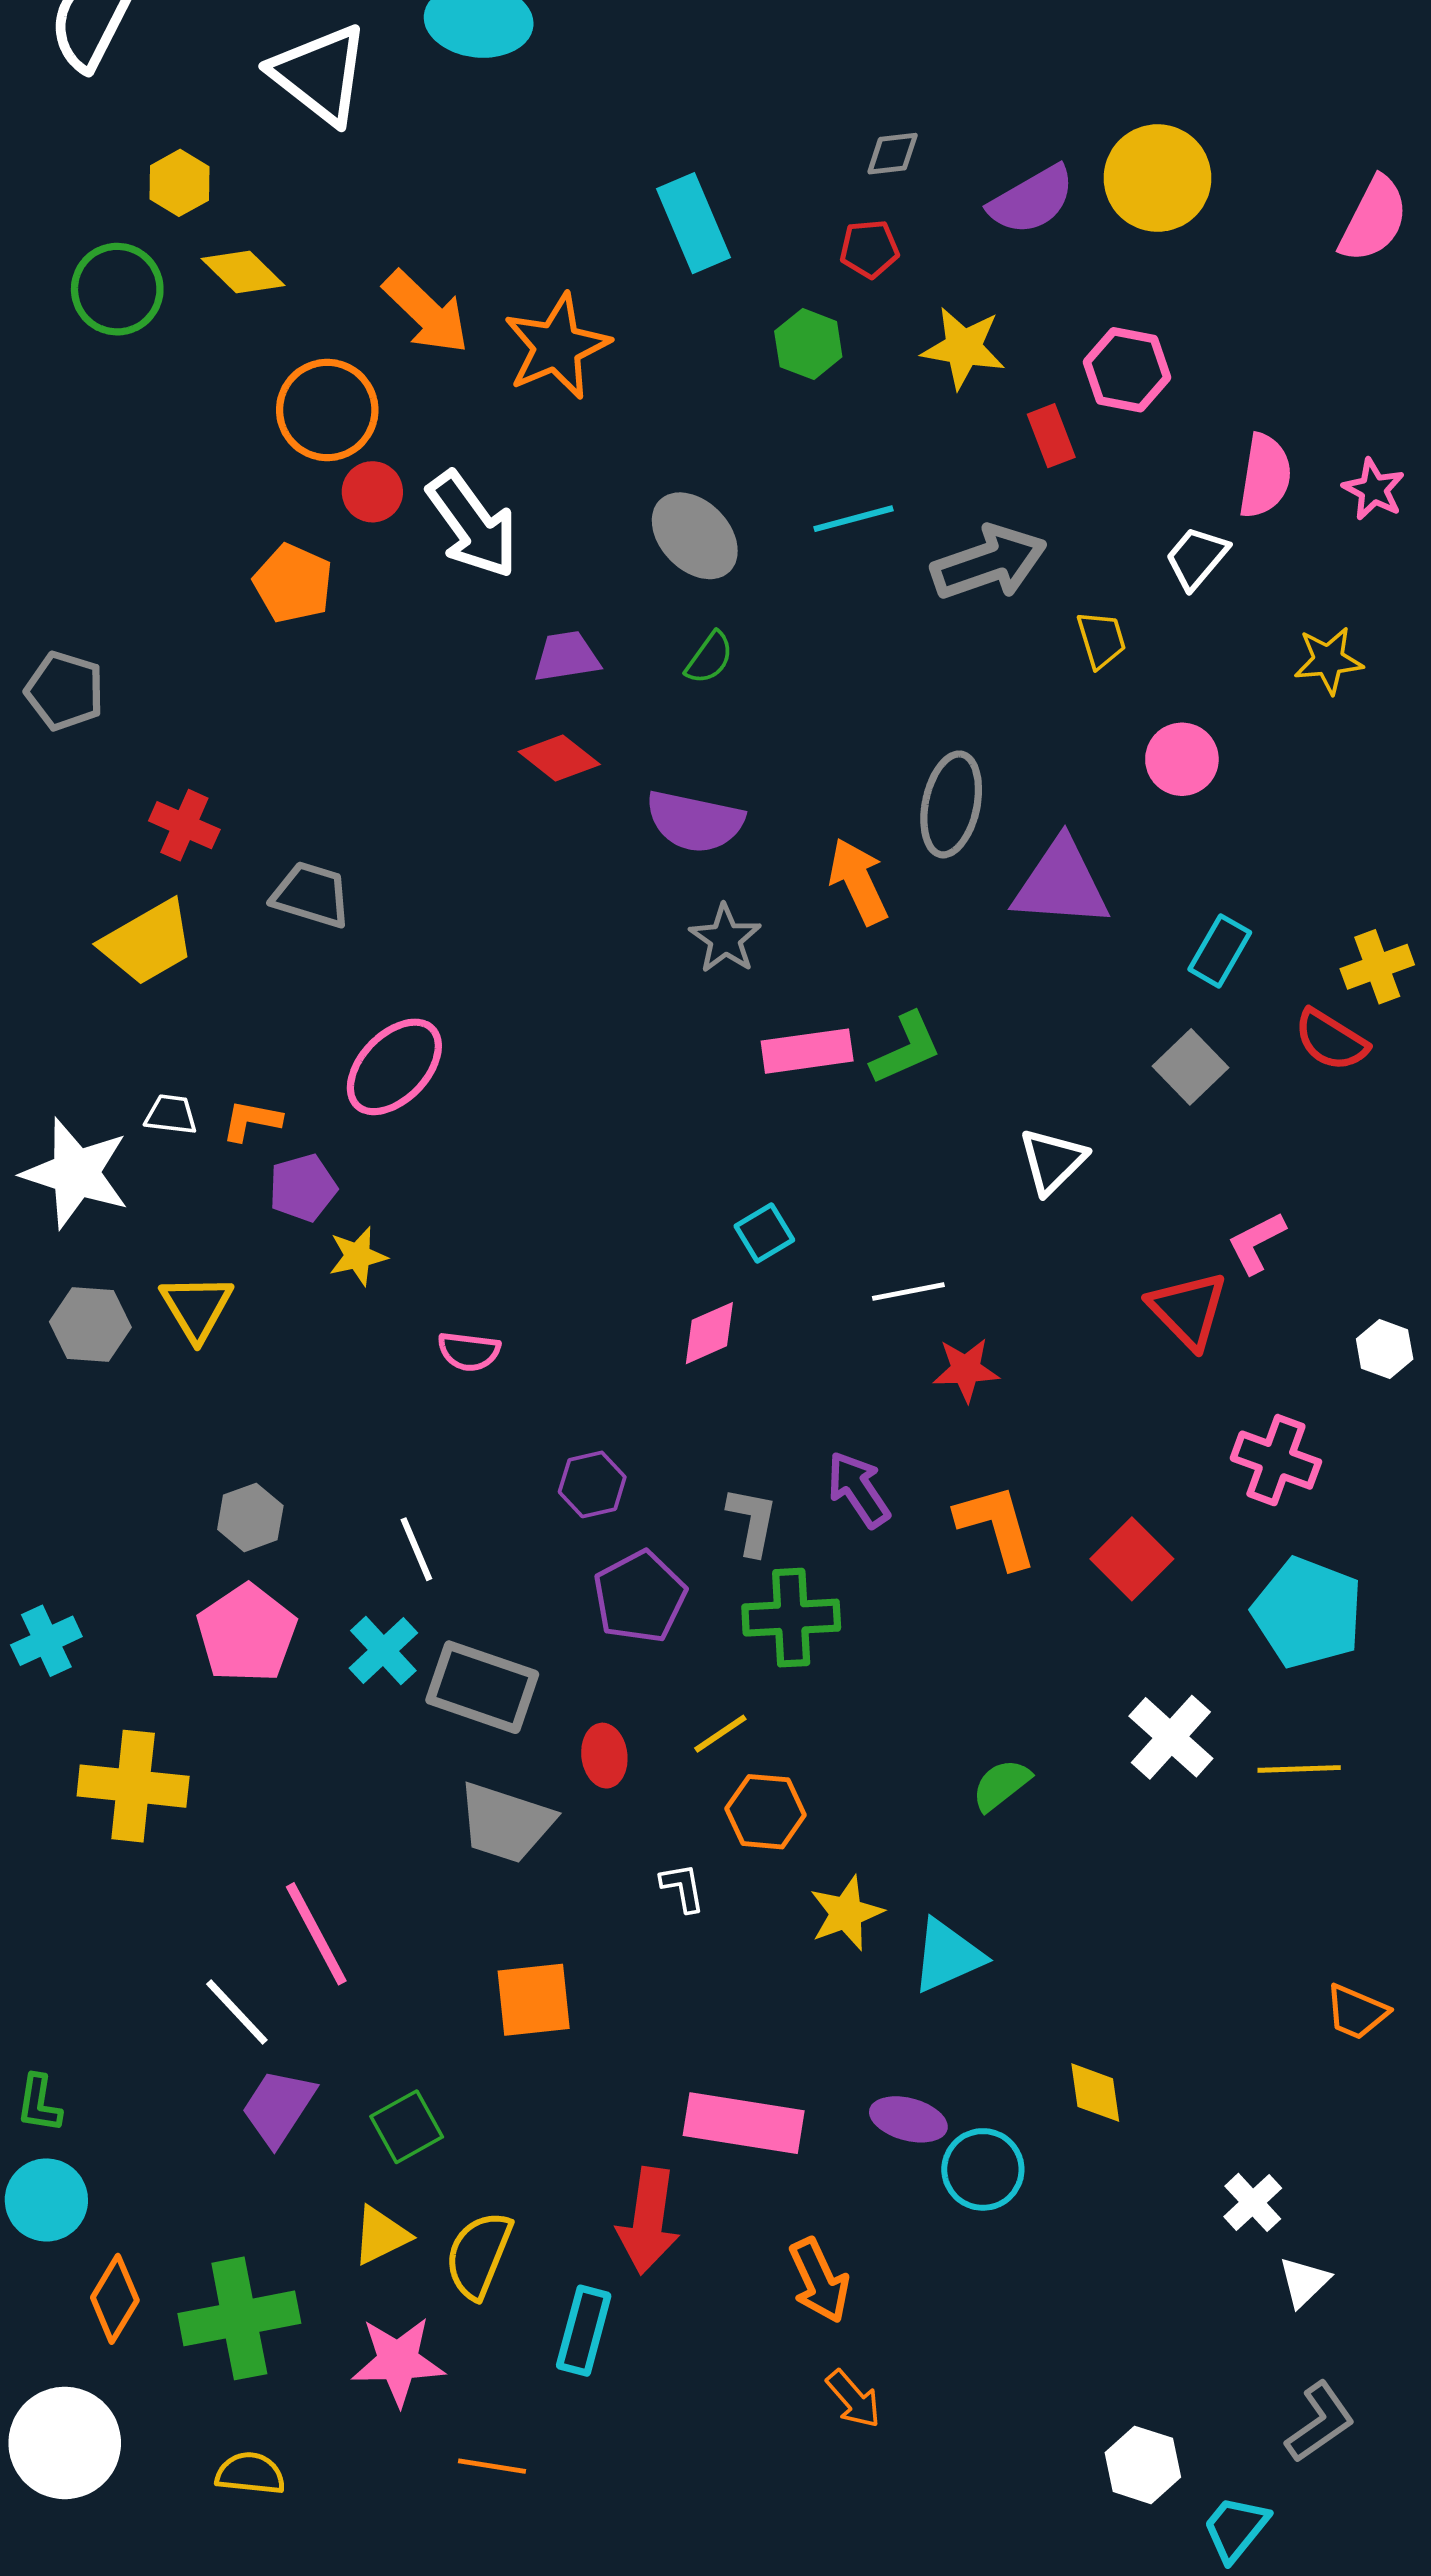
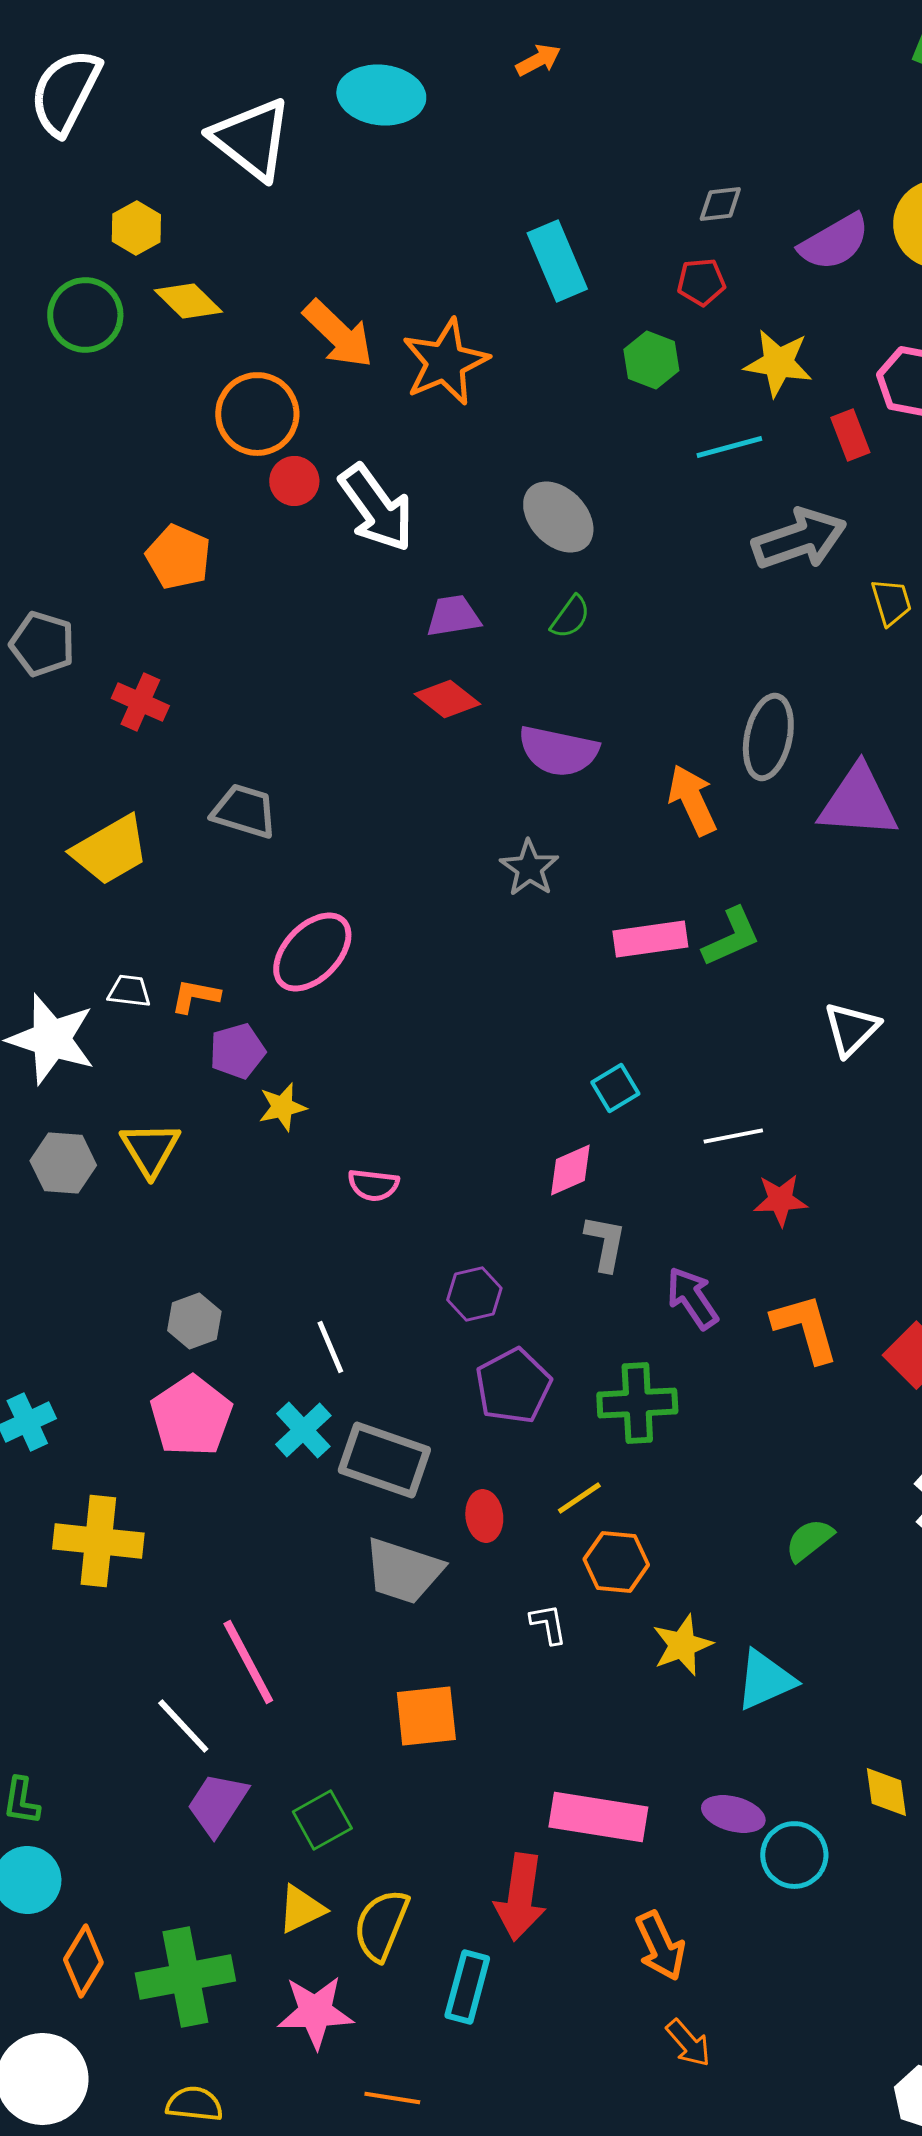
cyan line: (853, 519) -> (729, 447), moved
orange pentagon: (293, 583) -> (178, 557), moved
red cross: (184, 825) -> (140, 702), moved
gray star: (725, 939) -> (529, 868), moved
gray L-shape: (752, 1521) -> (605, 1243), moved

